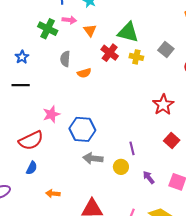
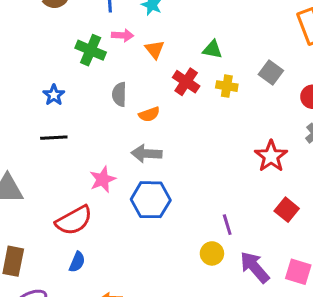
green triangle: (128, 32) -> (212, 50), size x0.6
gray arrow: (93, 158) -> (147, 154), moved
purple arrow: (149, 177) -> (255, 267), size x1.6

